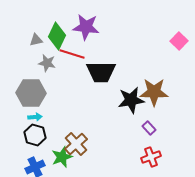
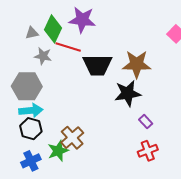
brown star: (154, 92) -> (137, 64), moved
cyan arrow: (35, 117) -> (31, 110), size x1.6

